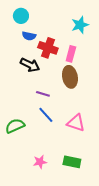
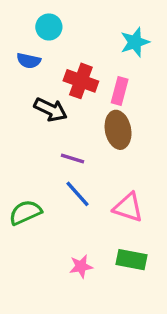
cyan circle: (21, 16) -> (49, 27), moved
blue semicircle: (29, 36) -> (29, 61), moved
pink star: (40, 162) -> (81, 266), moved
green rectangle: (72, 162) -> (132, 260), moved

